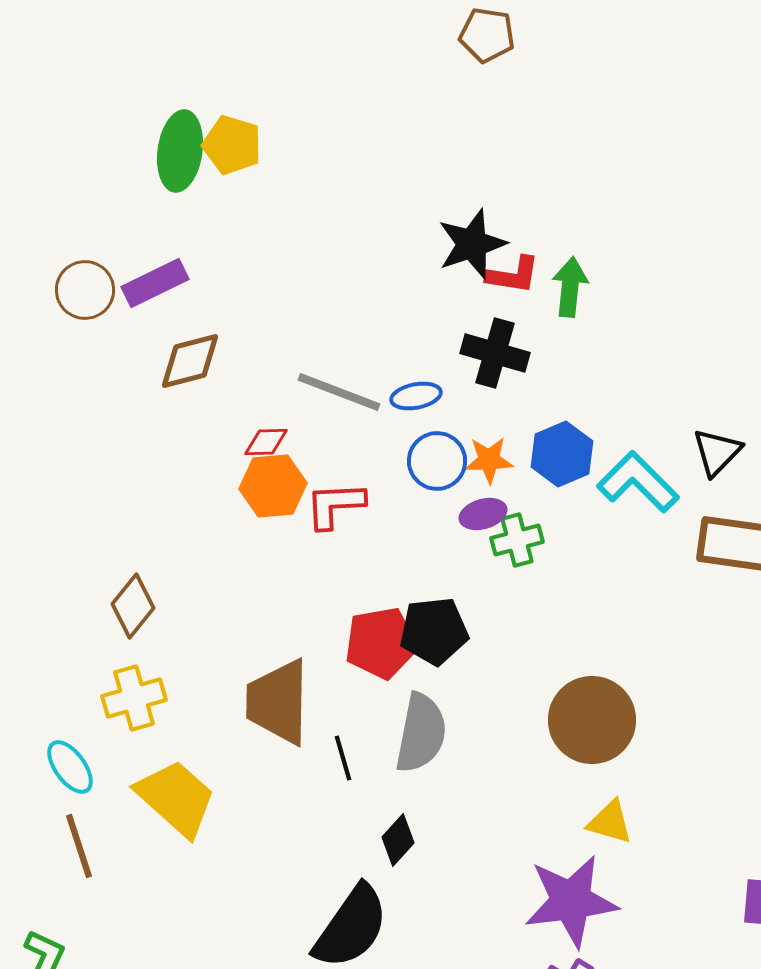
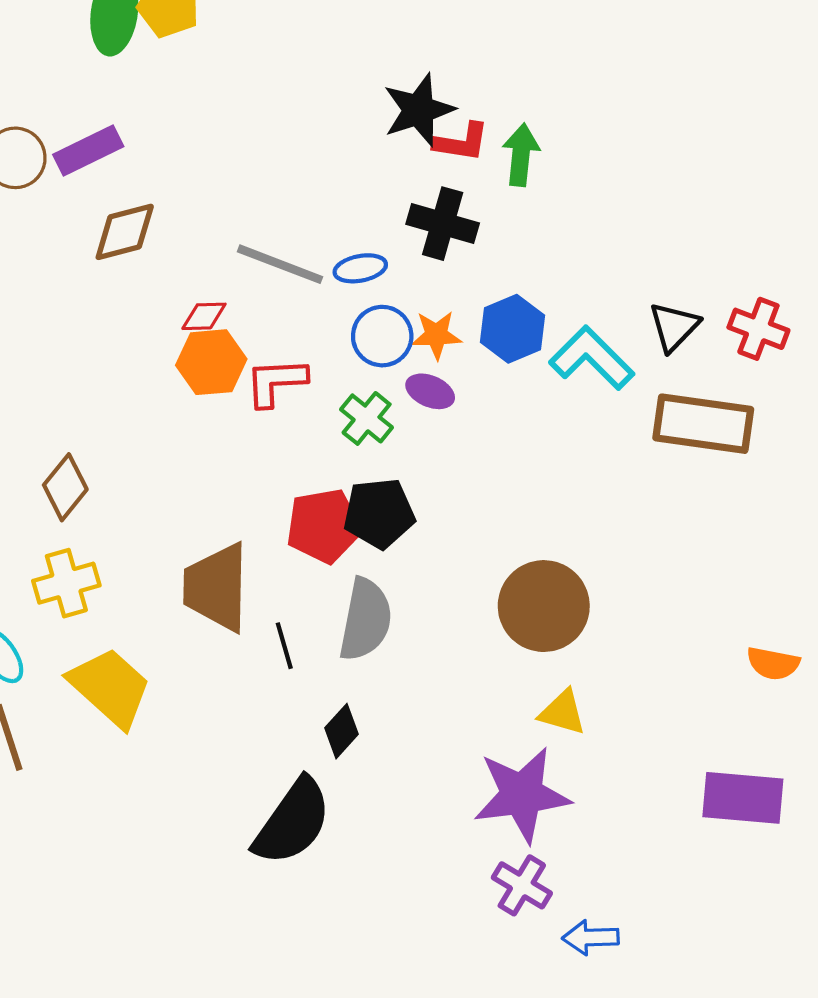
purple ellipse: (483, 514) -> (430, 391), turned 39
green cross: (517, 540) -> (367, 418), moved, turned -36

